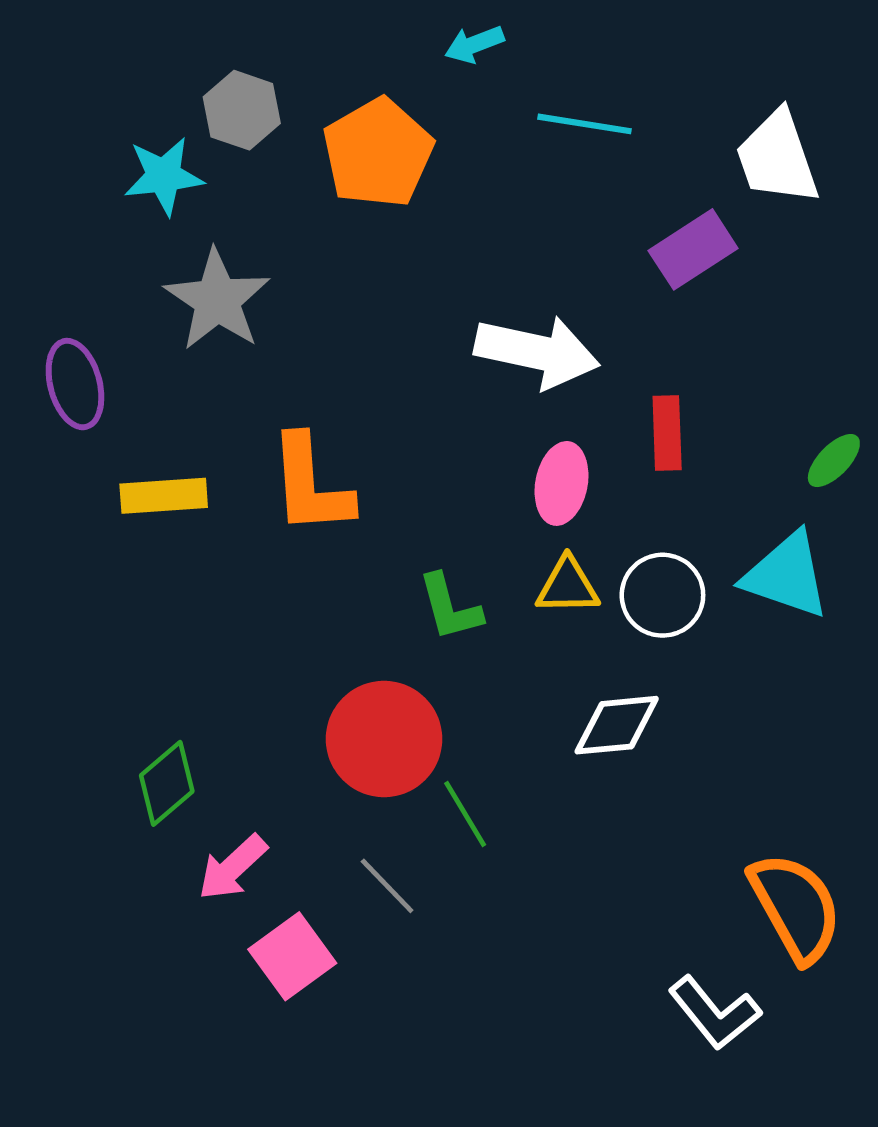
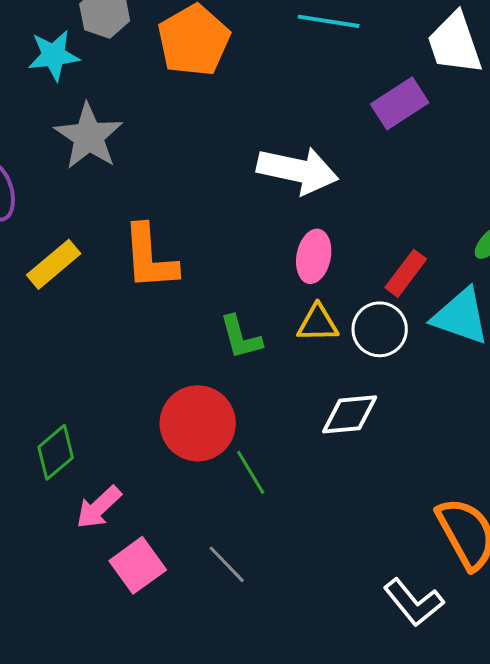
red rectangle: (667, 433) -> (406, 273), moved, turned 39
yellow rectangle: (164, 496) -> (54, 264), turned -36
gray line: (387, 886) -> (227, 564), moved

